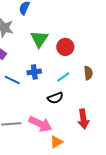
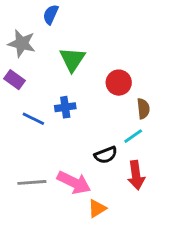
red circle: (65, 47) -> (119, 83), moved
cyan line: (63, 77) -> (133, 136), moved
black semicircle: (55, 98) -> (106, 155), moved

